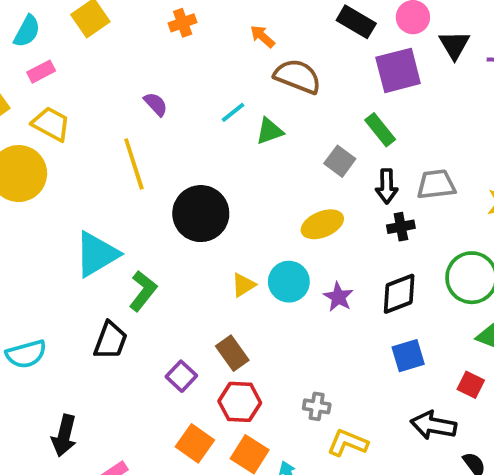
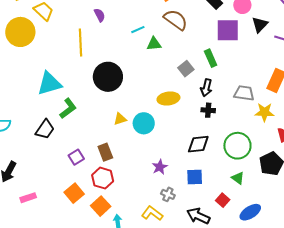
gray trapezoid: (436, 184) -> (244, 93), moved
purple star: (338, 297) -> (160, 167), moved
gray cross: (317, 406) -> (168, 194), moved

